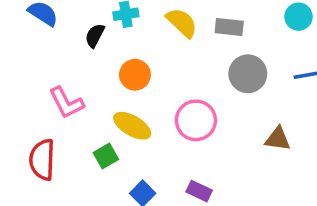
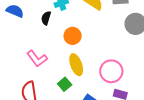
pink circle: (196, 120) -> (111, 71), moved
yellow ellipse: (132, 126) -> (76, 65), turned 50

